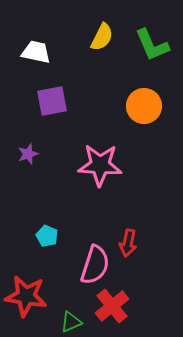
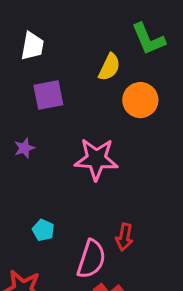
yellow semicircle: (102, 37) -> (109, 67), moved
white trapezoid: (36, 52) -> (32, 46), turned 88

